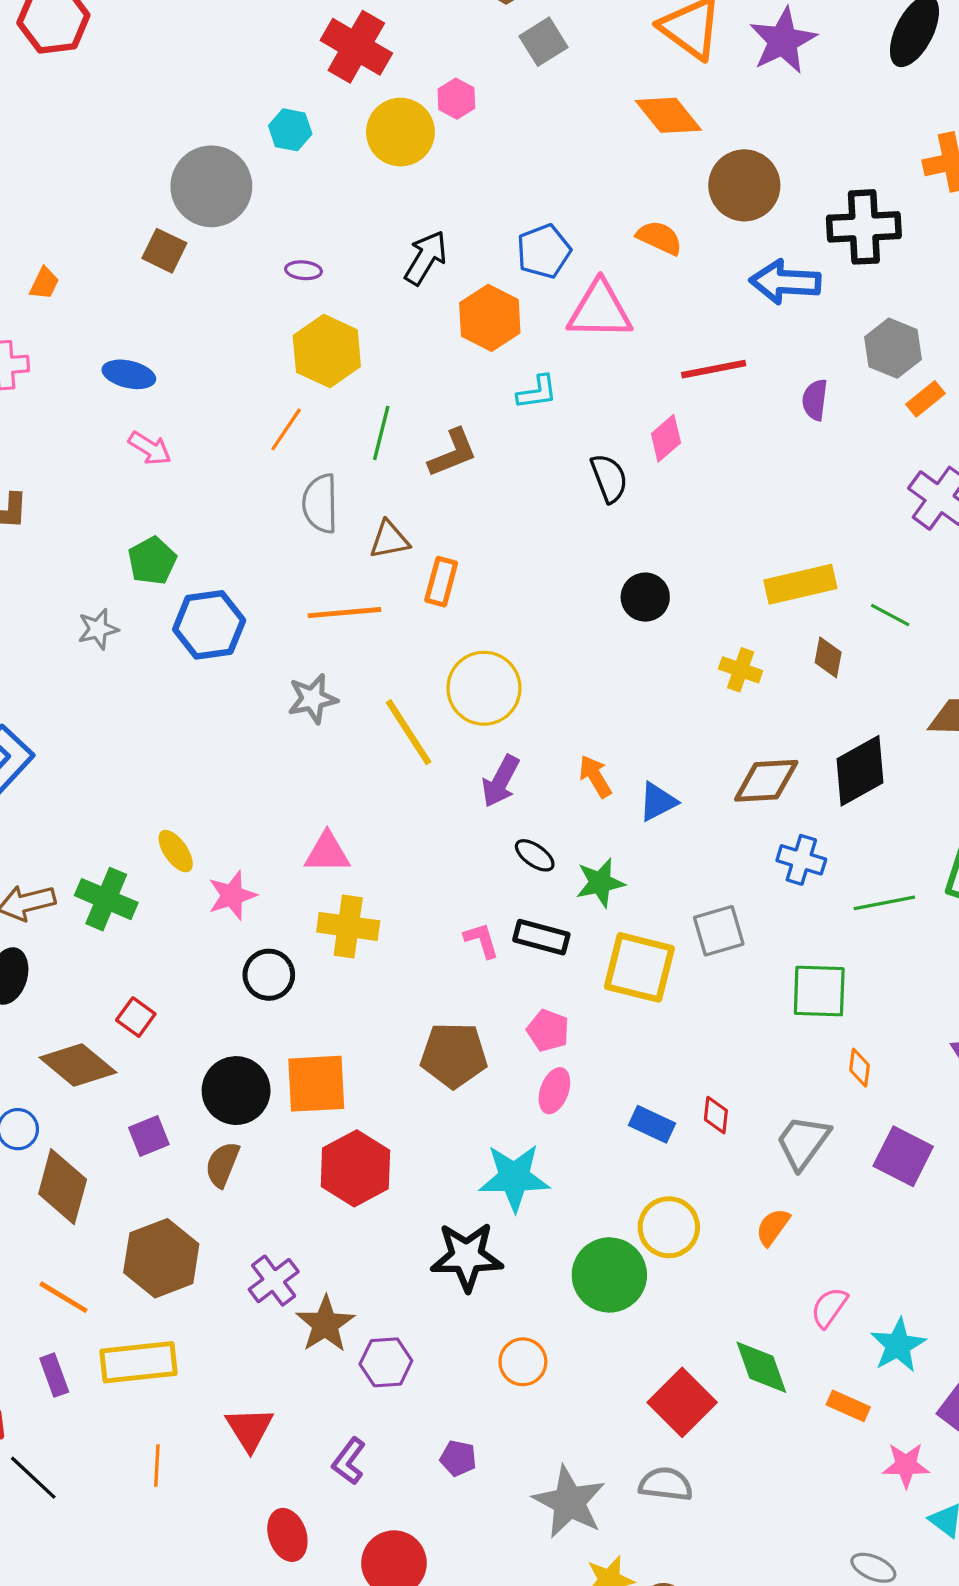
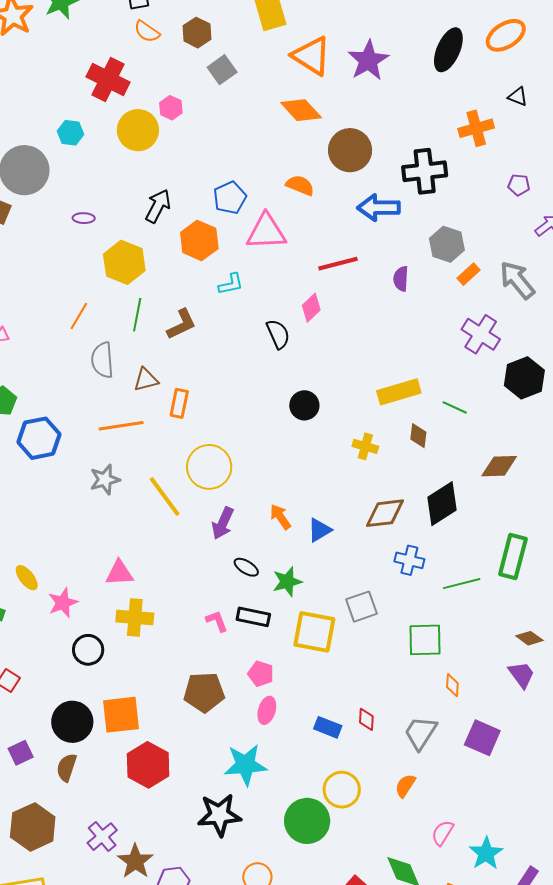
yellow hexagon: (327, 351) -> (124, 262), moved

